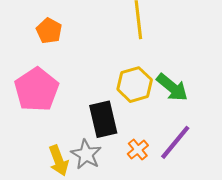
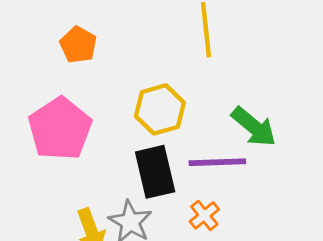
yellow hexagon: (135, 85) -> (160, 109), moved
purple line: (175, 142) -> (217, 162), moved, turned 48

